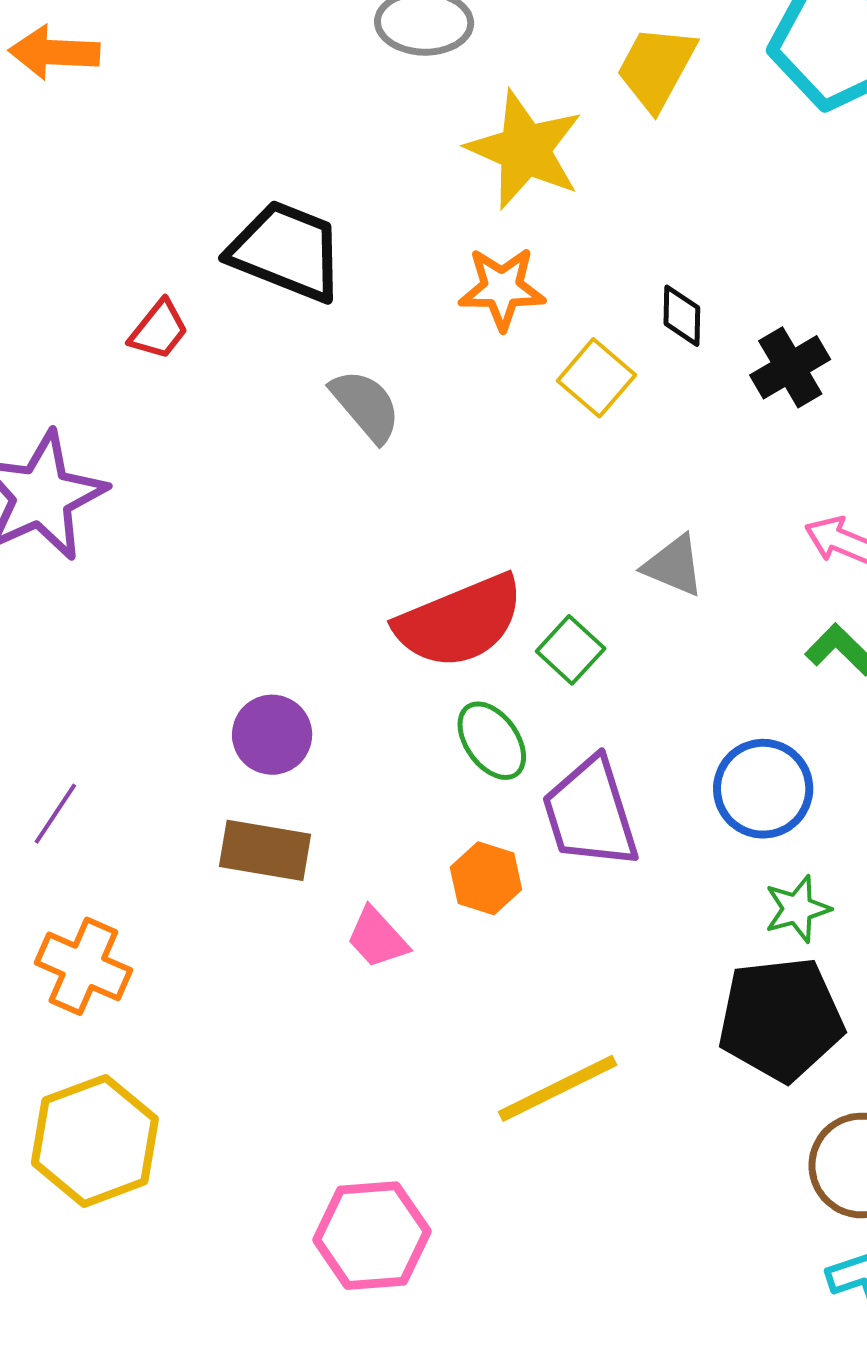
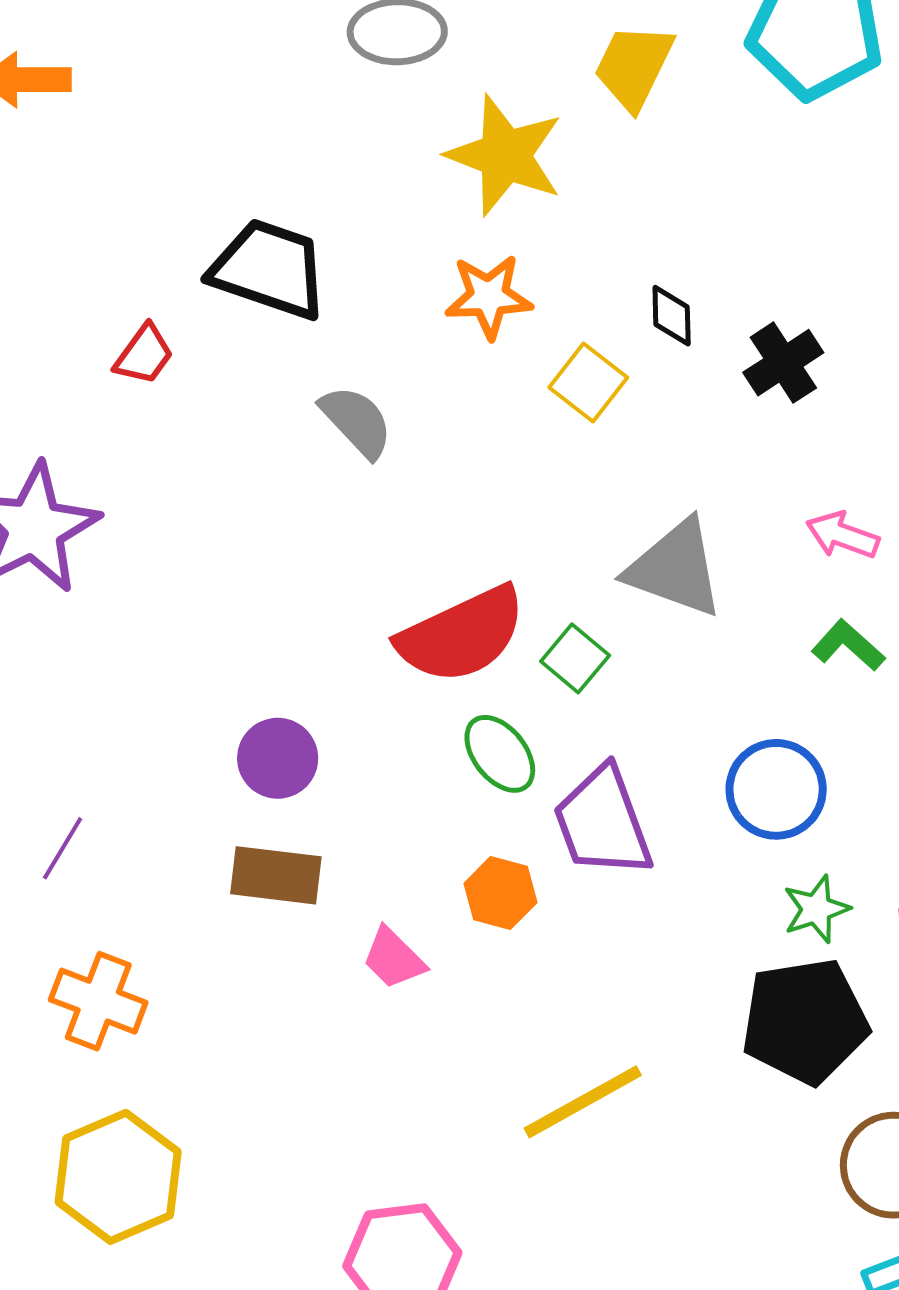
gray triangle: (674, 566) -> (675, 568), size x1.6

